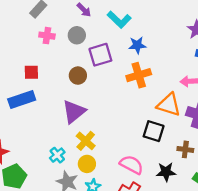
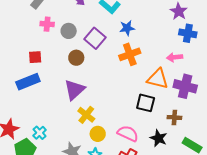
gray circle: (77, 35) -> (69, 31), moved
purple square: (100, 55) -> (95, 38), turned -30
cyan cross: (57, 155) -> (40, 133), moved
yellow circle: (87, 164) -> (98, 134), moved
black star: (166, 172) -> (159, 138), turned 30

